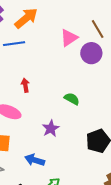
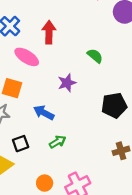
red arrow: (25, 85) -> (49, 32), size x1.5

